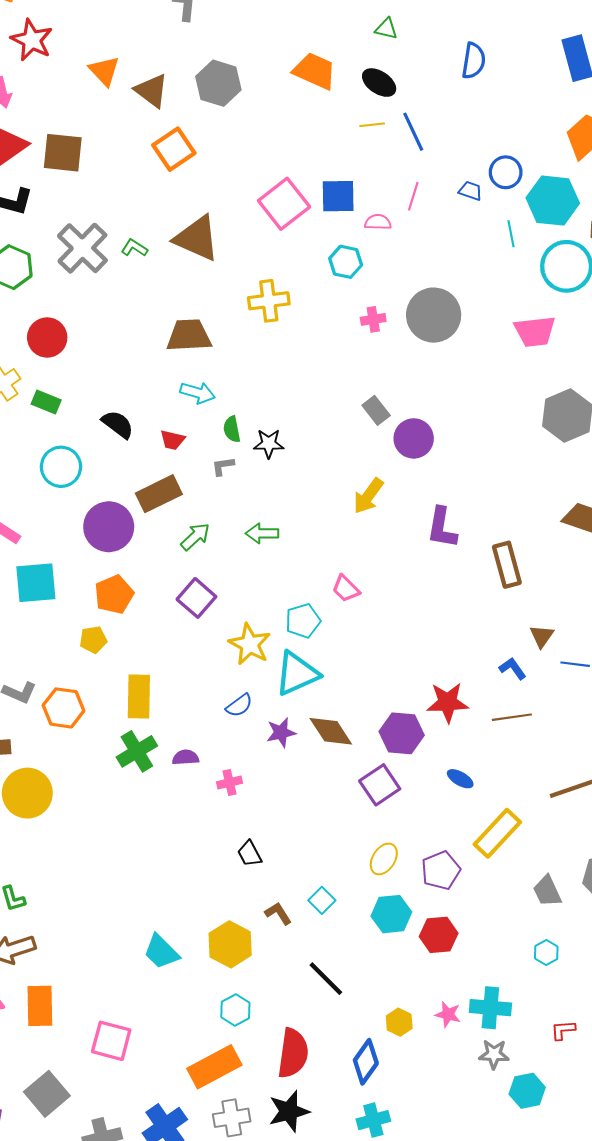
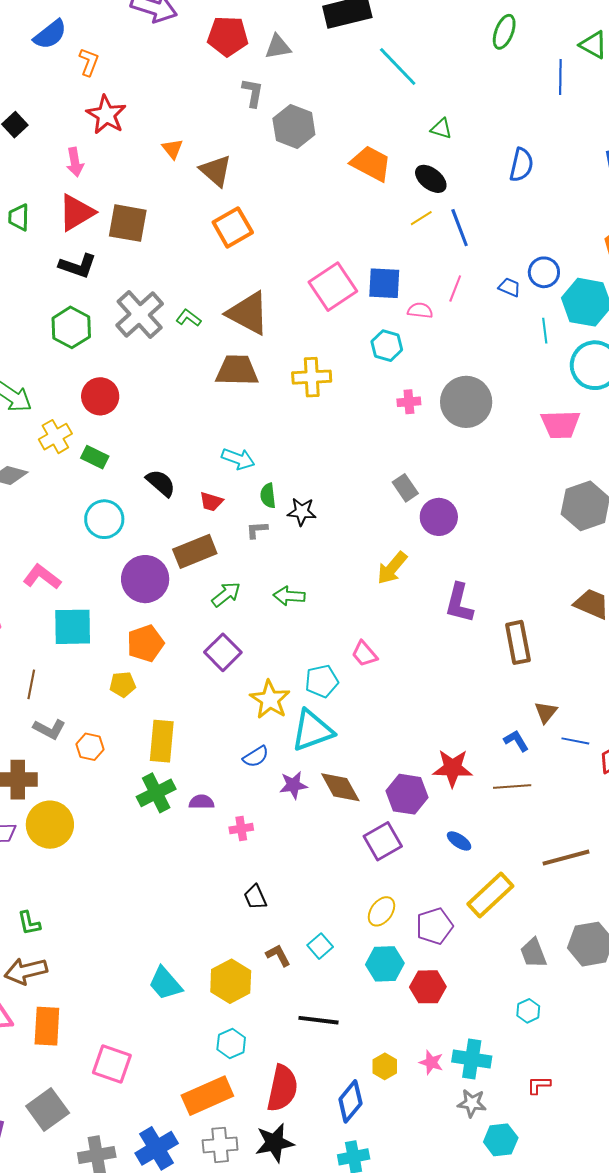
orange triangle: (104, 71) -> (172, 149), size x0.7
gray hexagon: (218, 83) -> (294, 126), moved
yellow line: (372, 125) -> (421, 218), turned -30
brown trapezoid: (189, 336) -> (237, 370), moved
orange hexagon: (64, 708) -> (90, 747), size x0.7
black line: (326, 979) -> (319, 1020), turned -42

